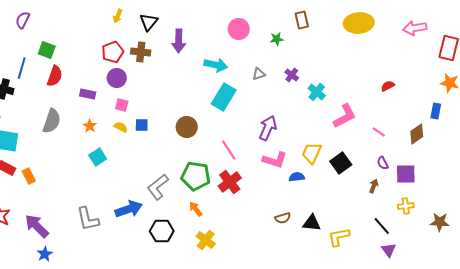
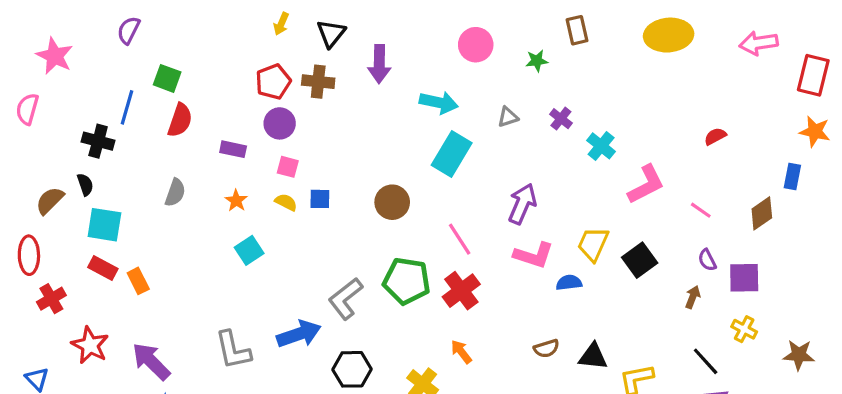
gray semicircle: (52, 121) -> (175, 193), size x0.7
yellow cross: (406, 206) -> (744, 329), turned 35
orange arrow: (196, 209) -> (461, 352), moved

